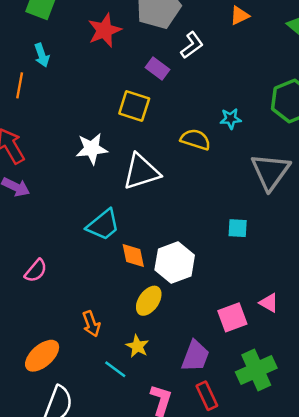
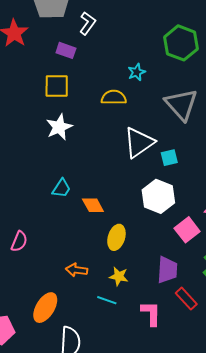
white star: (92, 149) -> (59, 127), moved
white triangle: (141, 172) -> (139, 142), moved
cyan trapezoid: (103, 225) -> (61, 188), size x0.7
white hexagon: (175, 263) -> (158, 196), moved
orange arrow: (91, 324) -> (76, 270), turned 135

